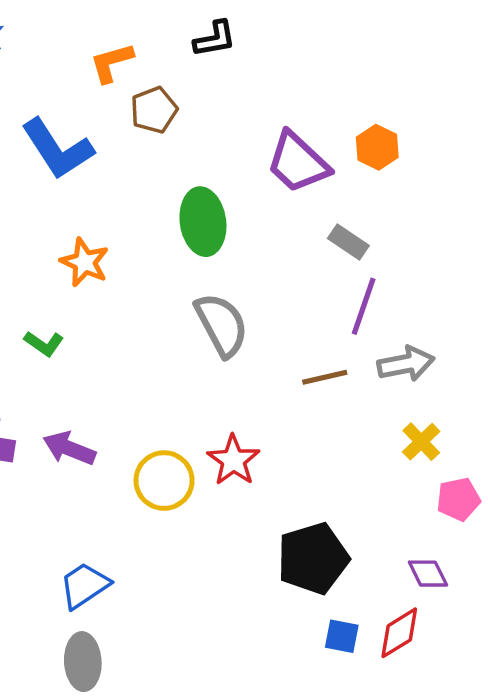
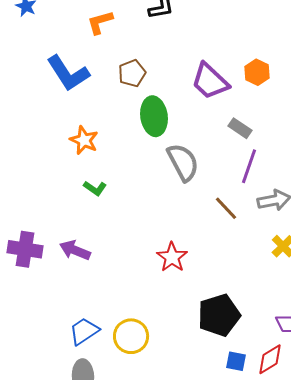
brown pentagon: (154, 110) -> (132, 73), moved
gray semicircle: (222, 325) -> (183, 162), moved
green L-shape: (44, 343) -> (95, 188), moved
brown line: (325, 377) -> (226, 208), turned 60
yellow circle: (164, 481) -> (131, 336), moved

